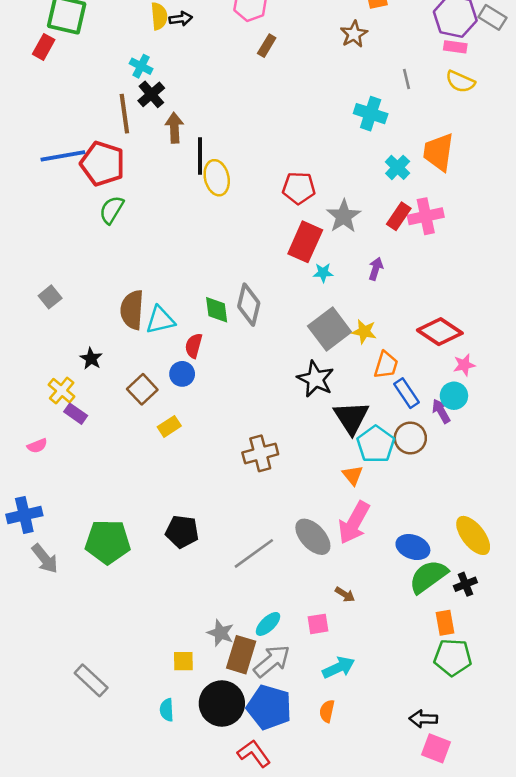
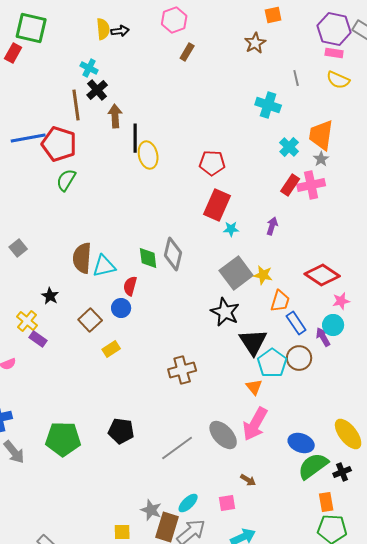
gray star: (344, 216) -> (321, 159), moved, size x0.6

